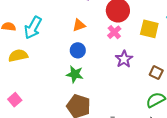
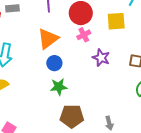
orange triangle: (79, 25) -> (48, 39), size x1.6
pink cross: (114, 32) -> (84, 35), turned 32

